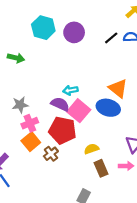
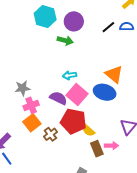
green arrow: (16, 58) -> (65, 40), moved
purple semicircle: (60, 104) -> (58, 98), moved
red pentagon: (62, 130) -> (73, 121), moved
yellow semicircle: (91, 149) -> (88, 130), turned -120
pink arrow: (126, 166) -> (111, 146), moved

